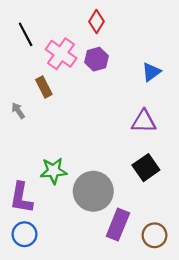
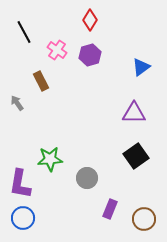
pink cross: (61, 54) -> (57, 50), size x0.7
gray circle: (93, 191) -> (87, 178), size x0.6
purple rectangle: (118, 225) -> (110, 209), size x0.7

